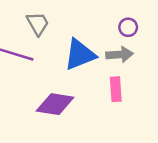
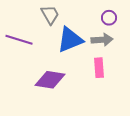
gray trapezoid: (38, 24) -> (50, 15), moved

